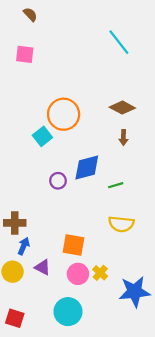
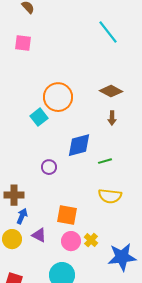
purple circle: (58, 181) -> (49, 167), moved

